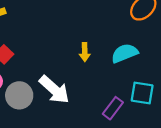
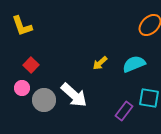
yellow arrow: (85, 52) -> (100, 63), turned 49

